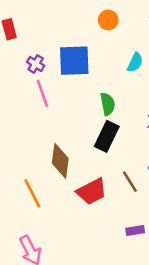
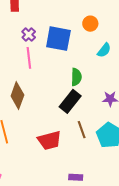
orange circle: (108, 20) -> (90, 24), moved
brown diamond: (60, 161) -> (17, 96), moved
brown line: (130, 182) -> (82, 130), moved

